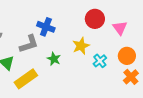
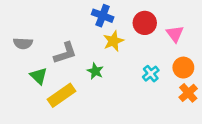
blue cross: (46, 27) -> (103, 16), moved
yellow star: (81, 46) -> (113, 41), moved

